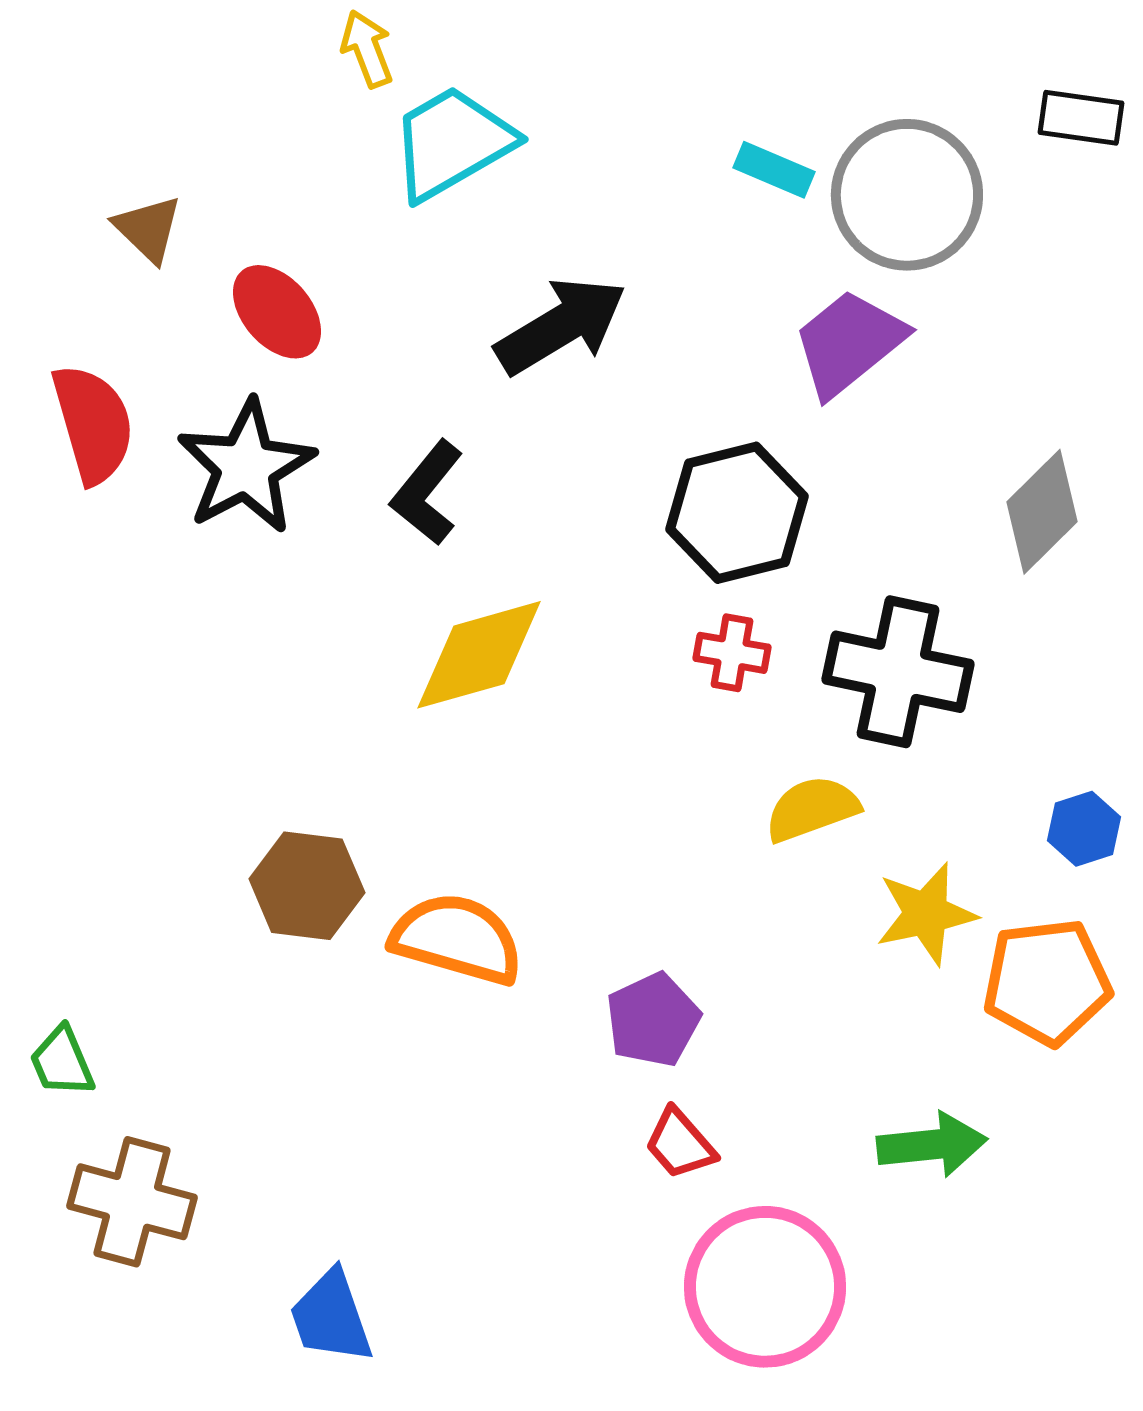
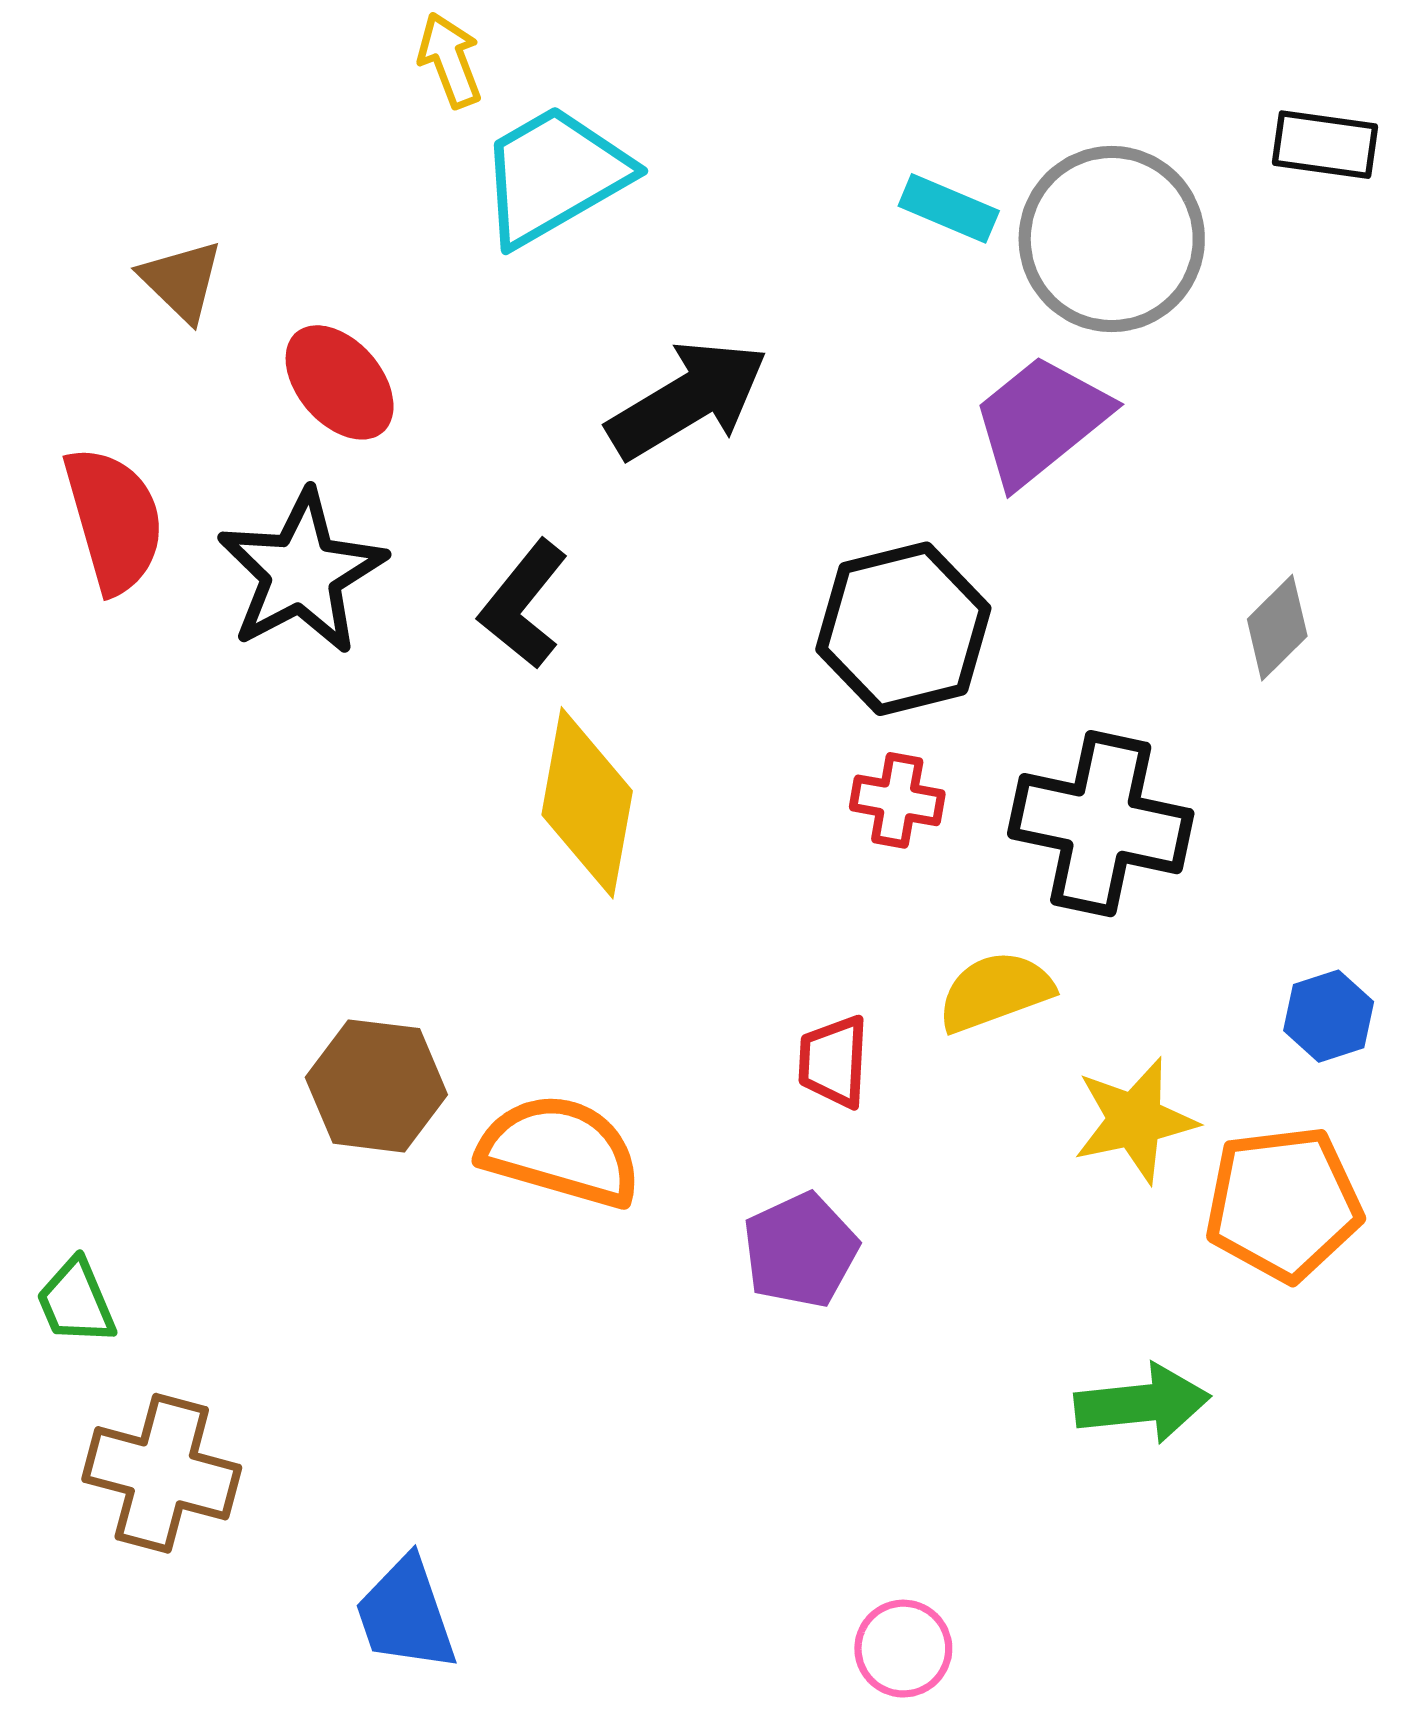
gray diamond: (1042, 512) -> (1277, 628), size x0.7
yellow diamond: (479, 655) -> (587, 803), turned -64
red trapezoid: (680, 1144) -> (833, 1061), moved, turned 44
pink circle: (765, 1287) -> (903, 1649), moved, size x0.5

